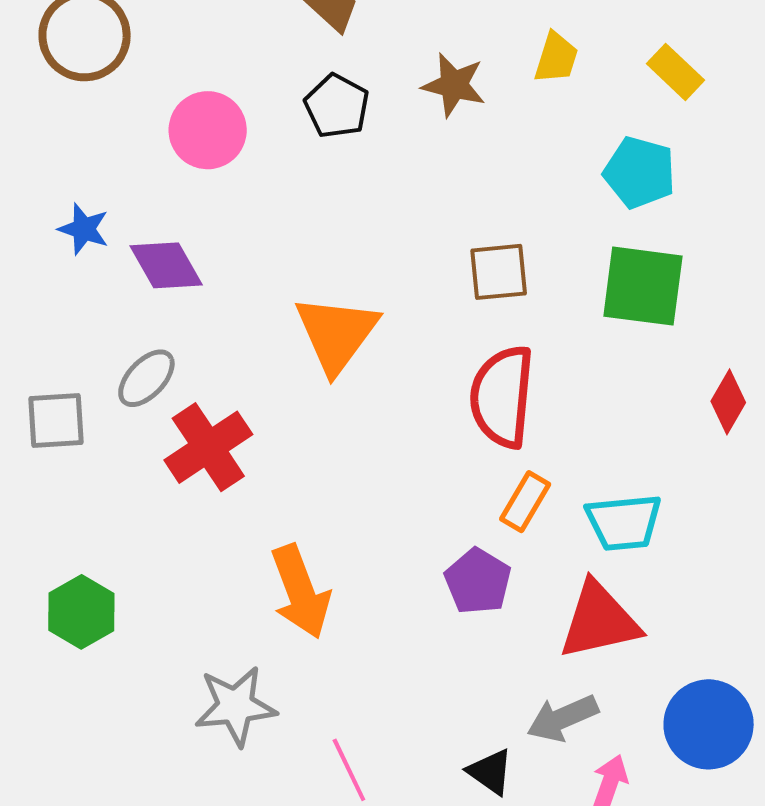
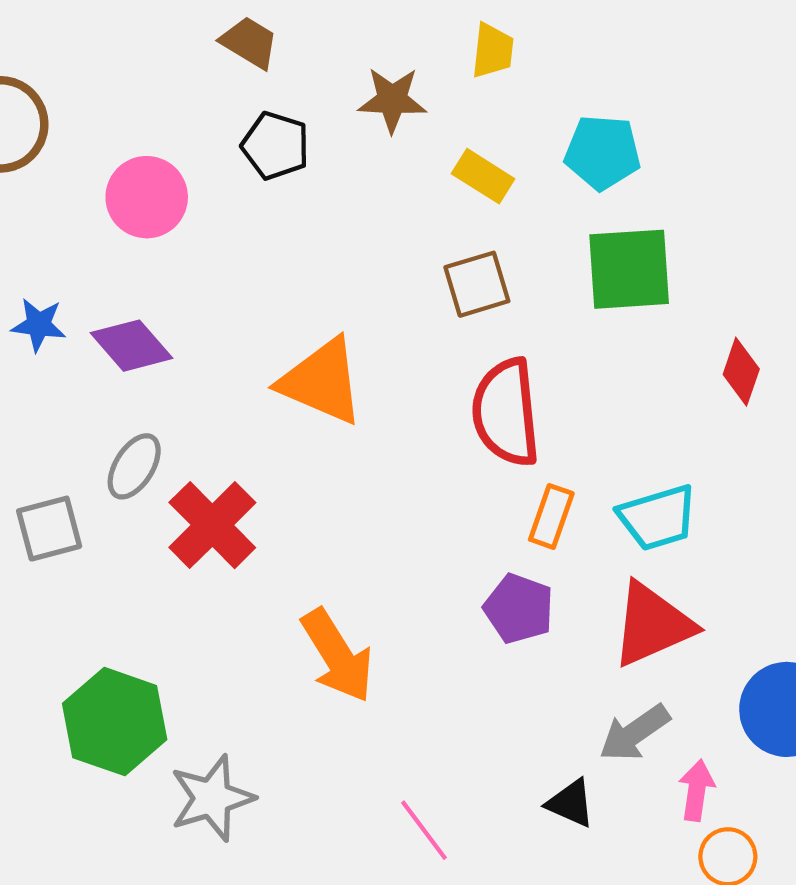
yellow rectangle: (675, 72) -> (483, 176), moved
orange triangle: (336, 334) -> (322, 381), turned -32
green hexagon: (81, 612) -> (115, 722), size x1.4
gray star: (236, 706) -> (212, 798), moved

